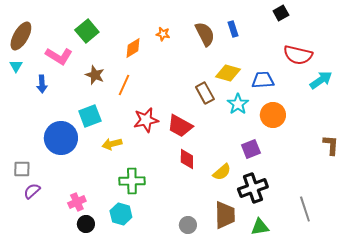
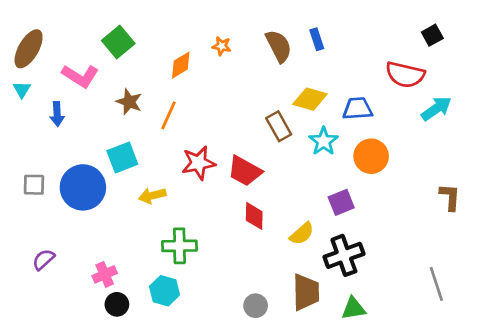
black square: (281, 13) -> (432, 35), moved
gray square: (22, 169) -> (34, 185), moved
gray line: (305, 209) -> (436, 284), moved

